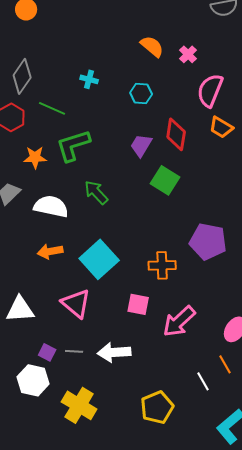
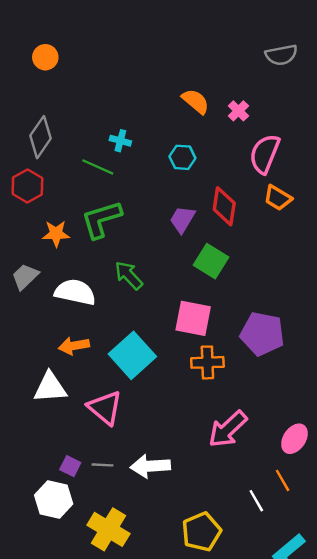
green line: (52, 108) -> (98, 167), moved
pink square: (138, 304) -> (193, 318), moved, size x1.4
white triangle: (20, 309) -> (50, 387), moved

